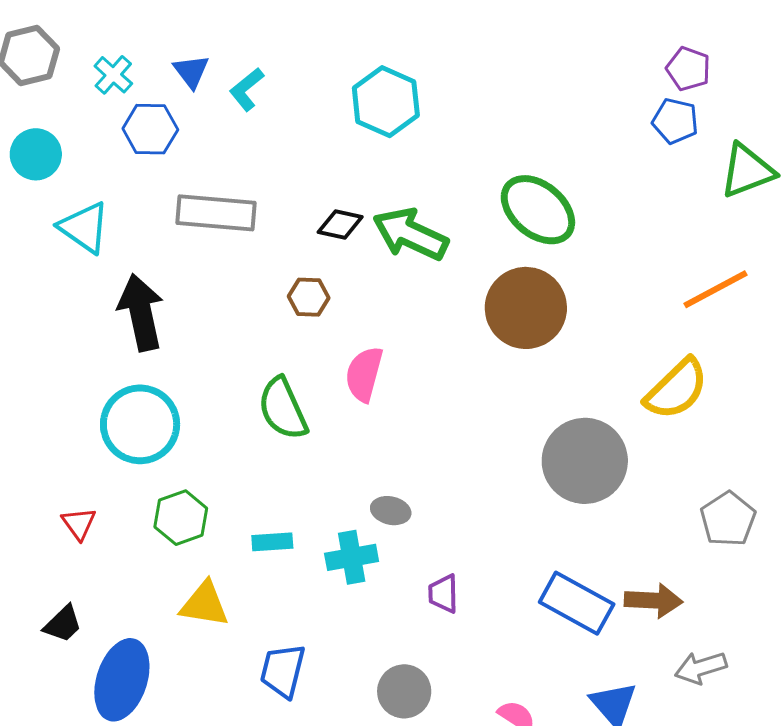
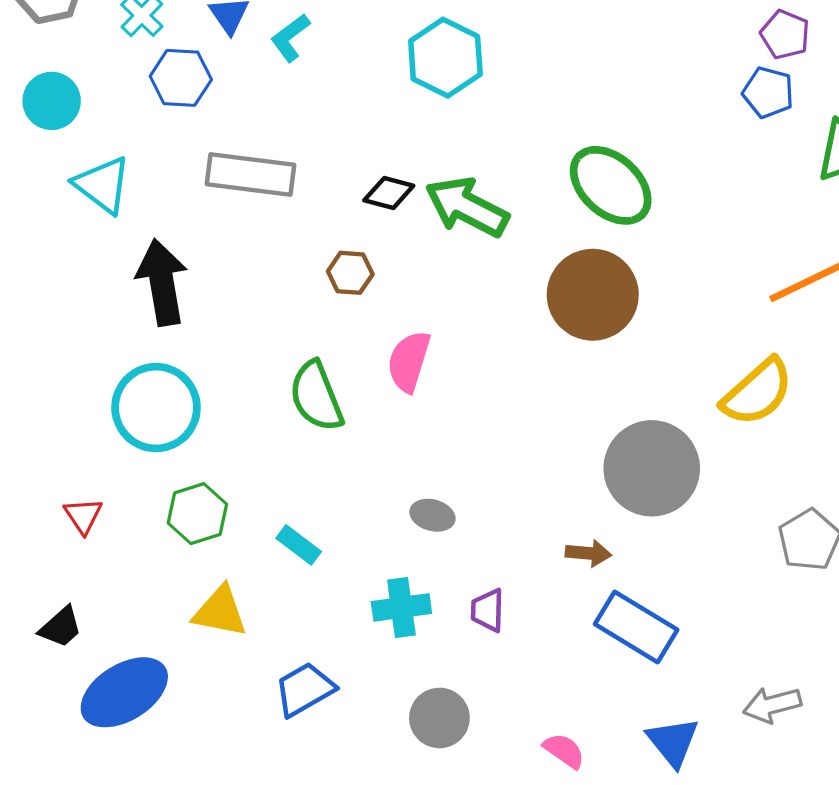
cyan rectangle: (272, 542) -> (299, 545), turned 39
cyan cross: (352, 557) -> (401, 607), moved
brown arrow: (653, 601) -> (588, 553), moved, size x0.7
blue trapezoid: (283, 671) -> (305, 689), turned 44
blue ellipse: (122, 680) -> (124, 692), turned 38

